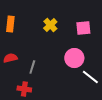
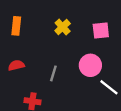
gray line: (32, 67) -> (53, 73), moved

